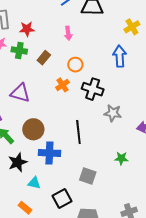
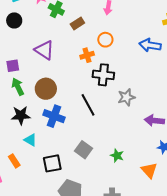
blue arrow: (120, 56) -> (150, 45), turned -95
black cross: (93, 89) -> (103, 75), moved, turned -30
gray star: (113, 113) -> (126, 97), turned 30
black line: (78, 132) -> (88, 105), turned -40
green star: (121, 158) -> (117, 156), moved

